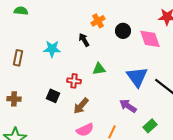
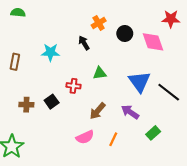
black square: (53, 96) -> (52, 102), turned 32
brown cross: (14, 99) -> (26, 105), moved
brown arrow: (81, 106) -> (98, 111), moved

